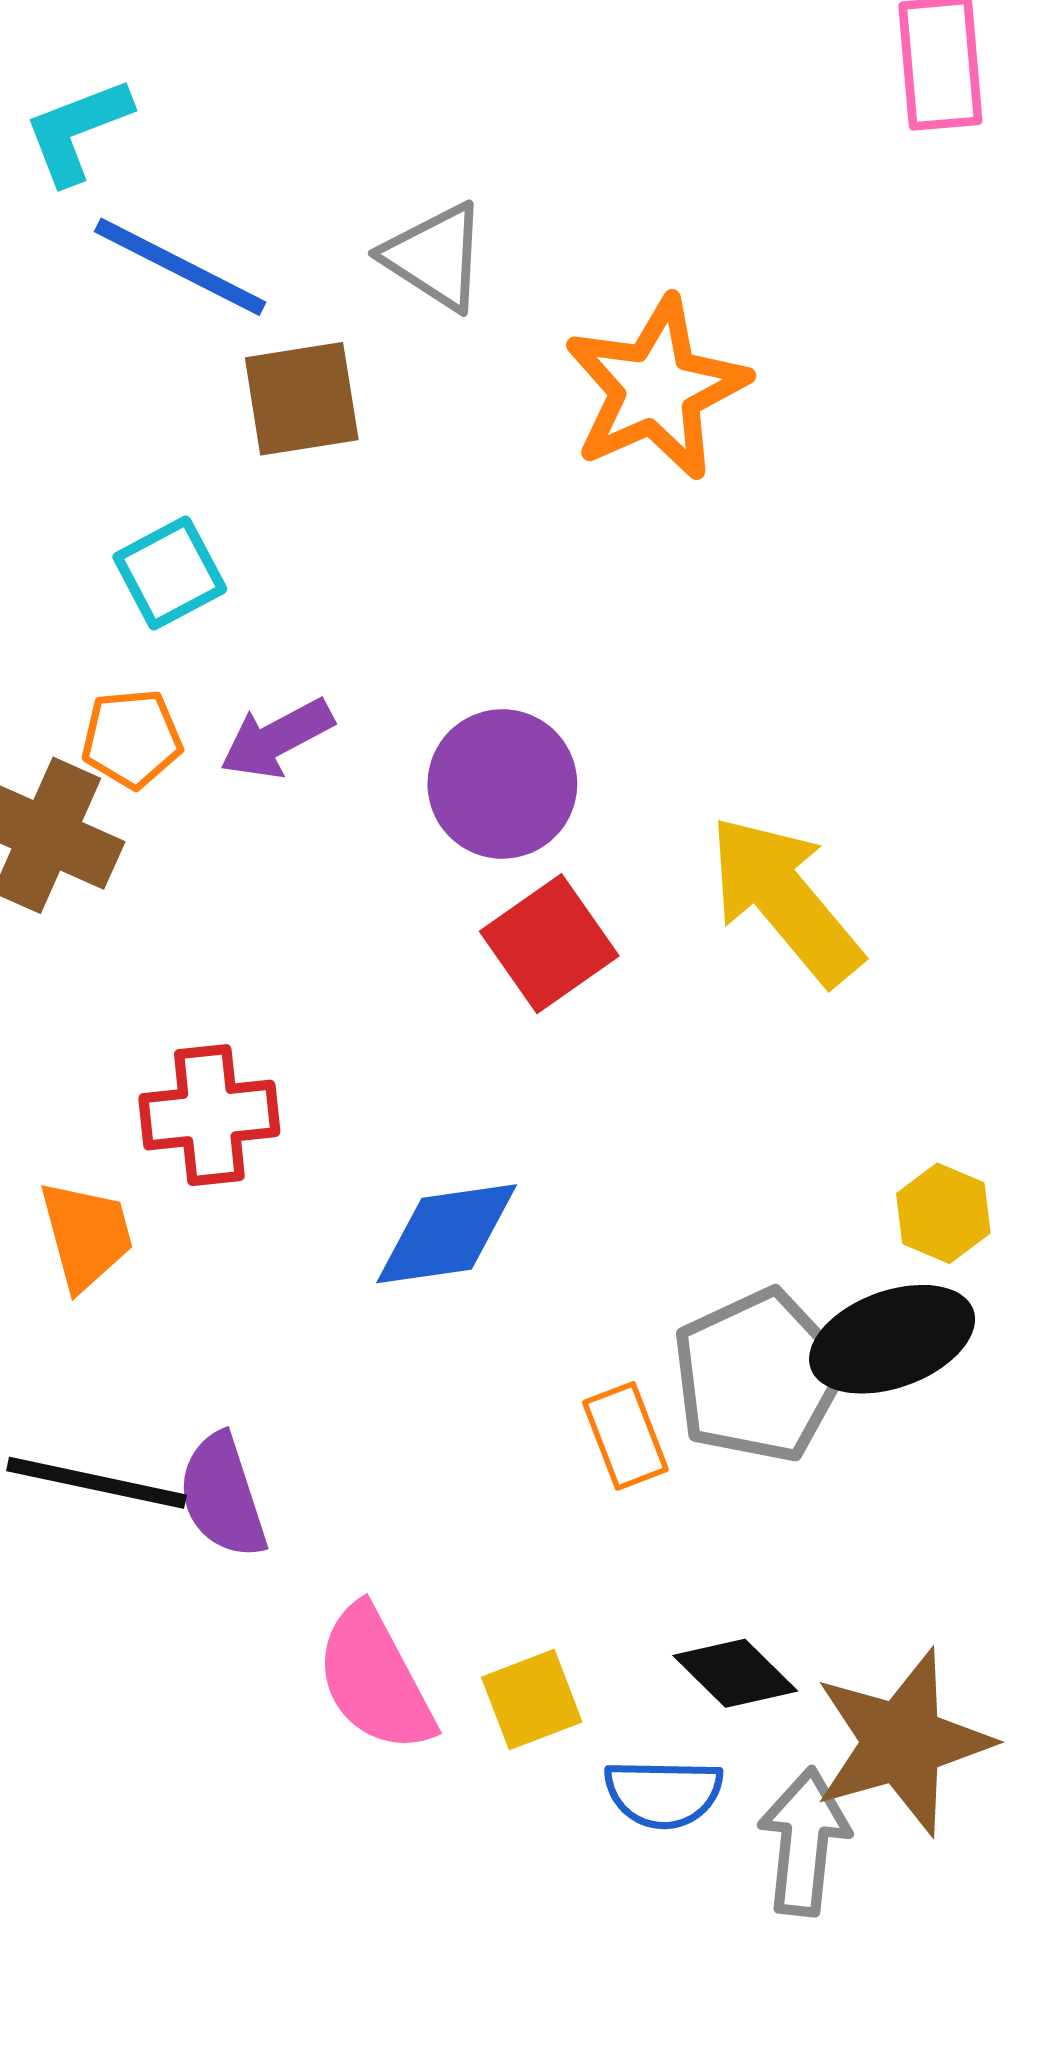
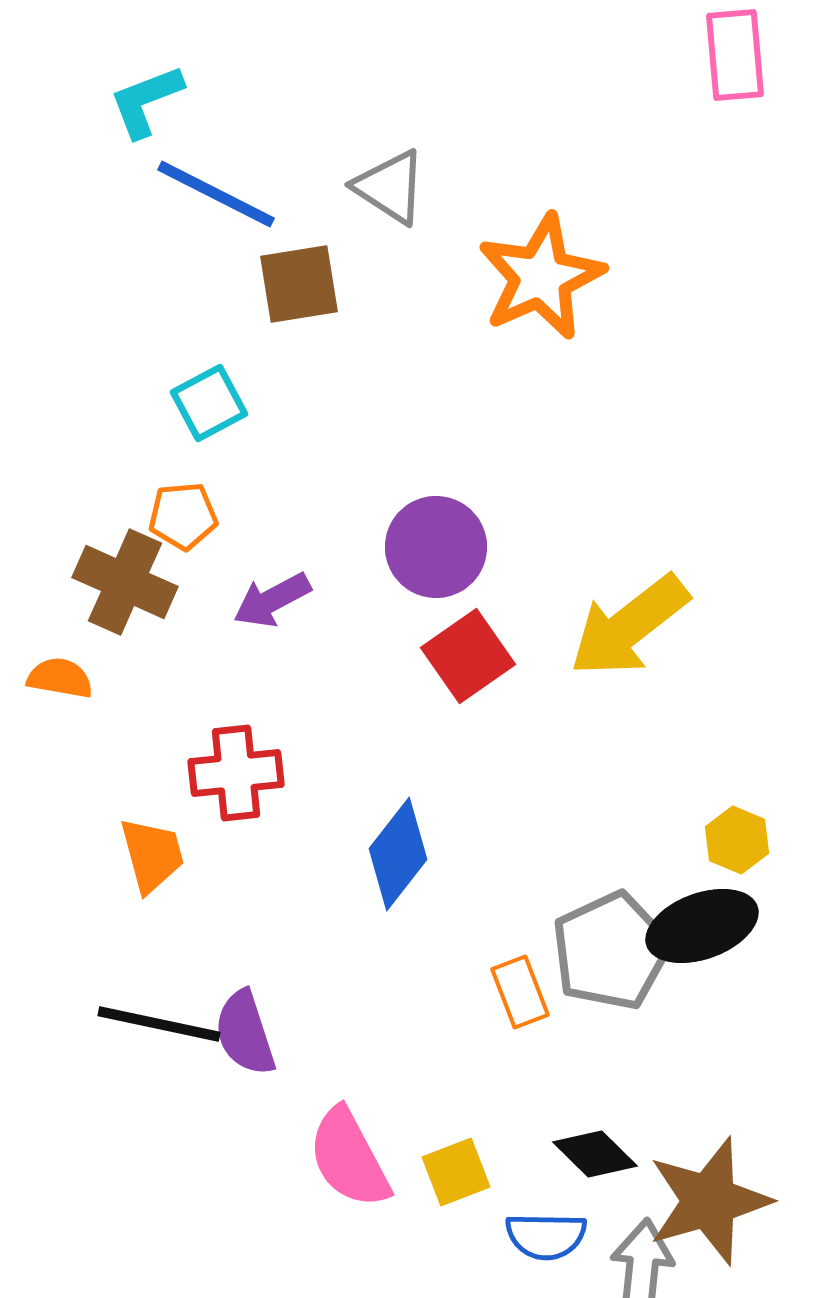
purple arrow: (277, 739) -> (272, 600), moved
yellow arrow: (785, 900) -> (629, 626), turned -88
blue diamond: (447, 1234) -> (398, 854), turned -44

